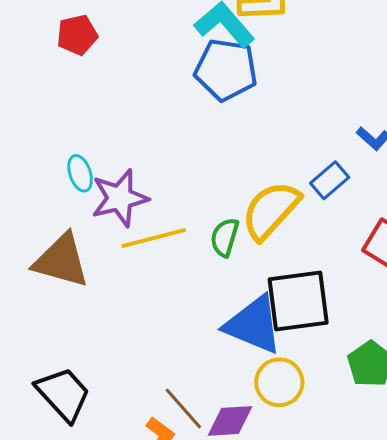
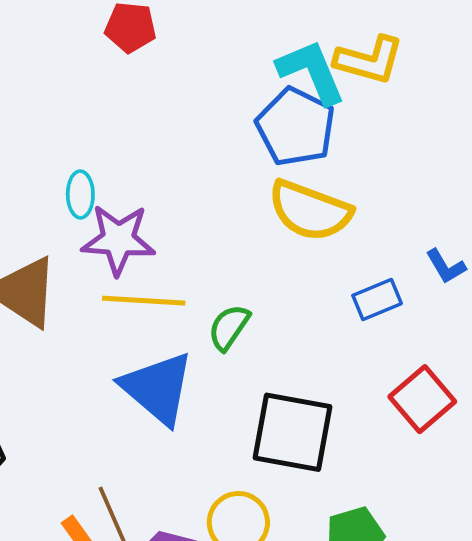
yellow semicircle: (271, 210) -> (310, 211), moved, turned -130
blue triangle: (253, 325) -> (158, 388), moved

